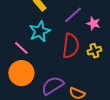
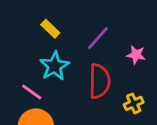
pink star: (93, 23) -> (136, 55), moved
yellow cross: (94, 51) -> (134, 103), moved

